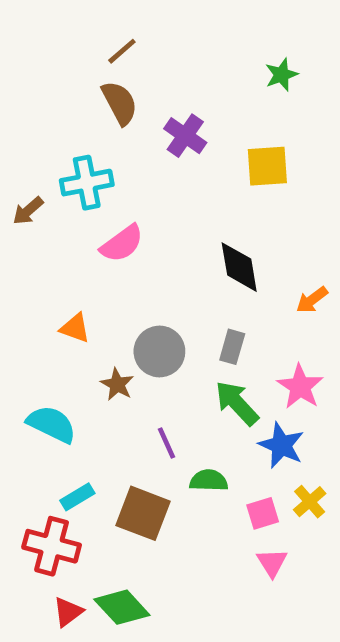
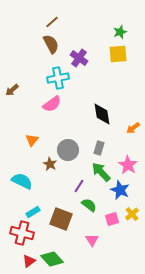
yellow square: (267, 166) -> (118, 54), moved
cyan cross: (87, 183) -> (58, 78), moved
orange triangle: (75, 328) -> (32, 140), turned 48
purple line: (166, 443) -> (79, 186), moved, turned 56
green semicircle: (209, 481) -> (89, 205), turned 35
pink triangle: (272, 563) -> (92, 240), moved

